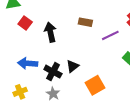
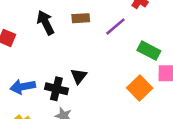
black arrow: (50, 32) -> (46, 23), moved
orange square: (95, 85) -> (140, 88), moved

